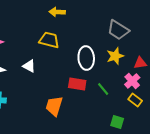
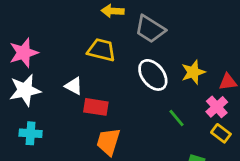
gray trapezoid: (118, 30) -> (150, 29), moved
white ellipse: (86, 58) -> (153, 75), turned -35
red rectangle: (77, 84) -> (96, 107), moved

